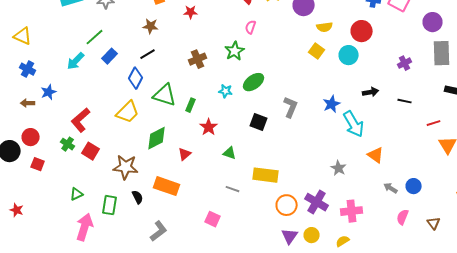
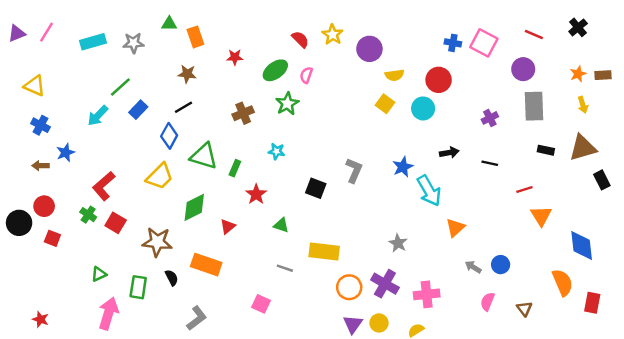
green ellipse: (254, 82) -> (275, 70), moved
orange triangle: (376, 155) -> (455, 228), turned 42
gray star: (339, 168) -> (398, 243), moved
red star: (17, 210) -> (41, 319), moved

